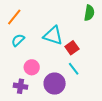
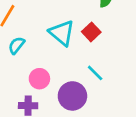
cyan triangle: (53, 35) -> (62, 33), turned 30
red square: (72, 48) -> (91, 32), moved

